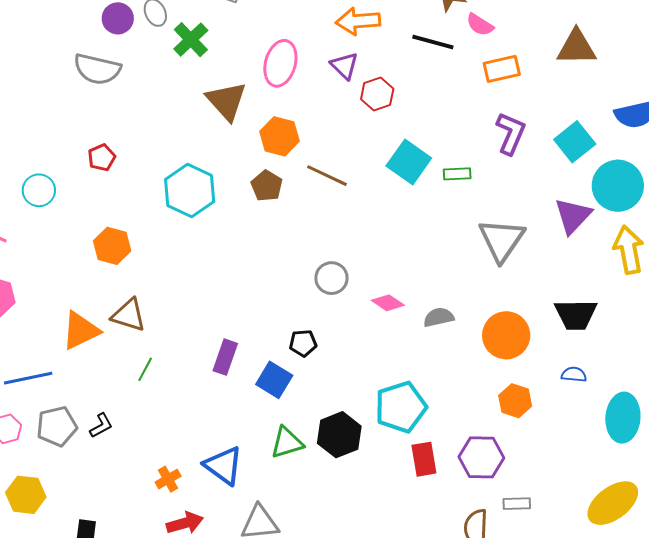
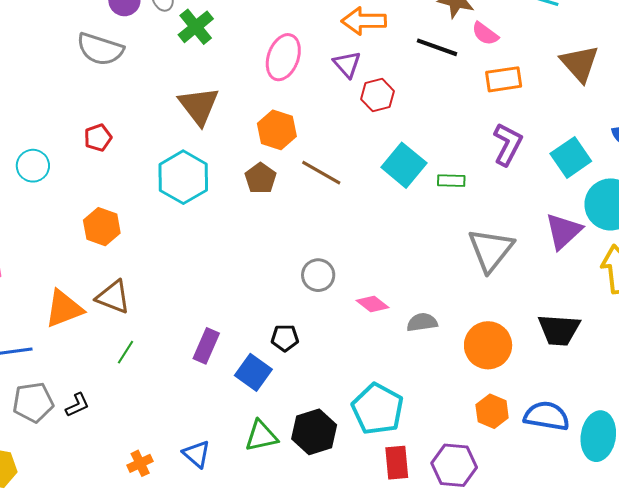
brown triangle: (576, 47) -> (580, 63), turned 45
brown triangle: (226, 101) -> (199, 106), moved
blue semicircle: (574, 375) -> (547, 416), moved, size x1.8
cyan pentagon: (401, 407) -> (378, 409), turned -30
blue triangle: (224, 466) -> (196, 454), size x0.7

